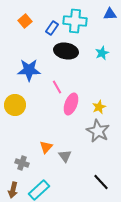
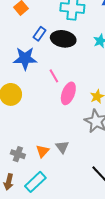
blue rectangle: (52, 28) -> (40, 34), moved
orange triangle: (46, 147) -> (43, 151), moved

